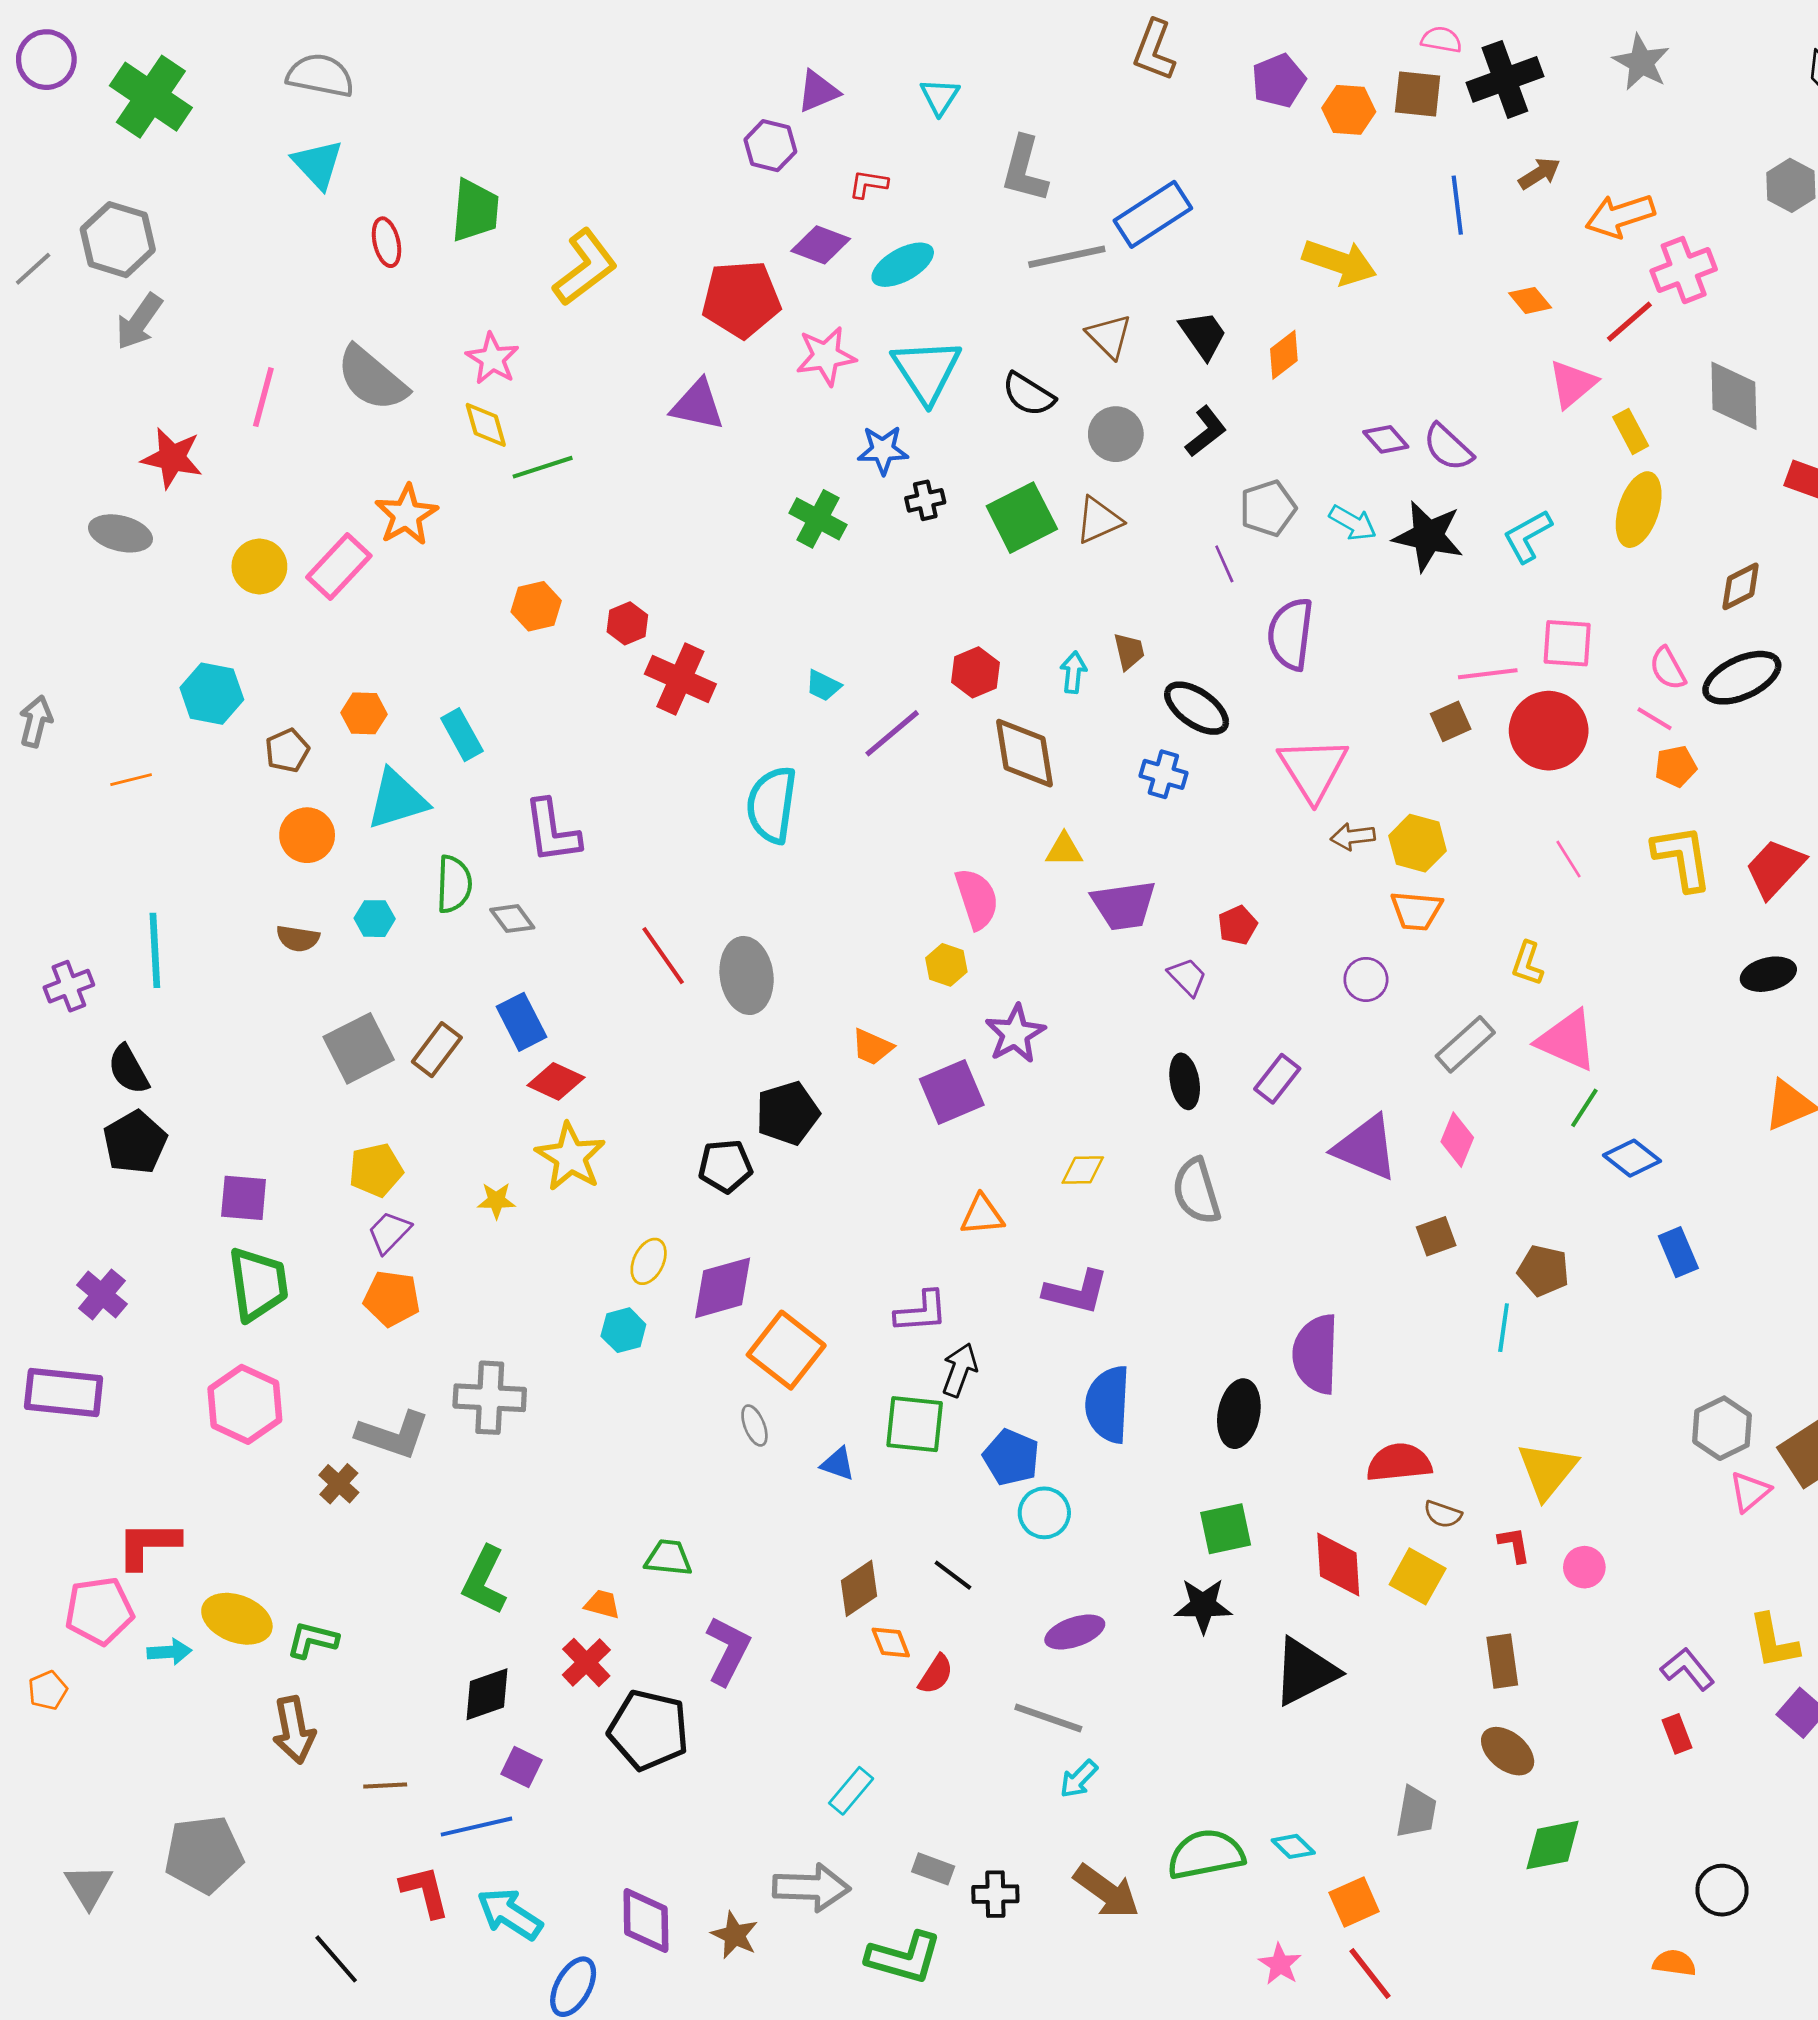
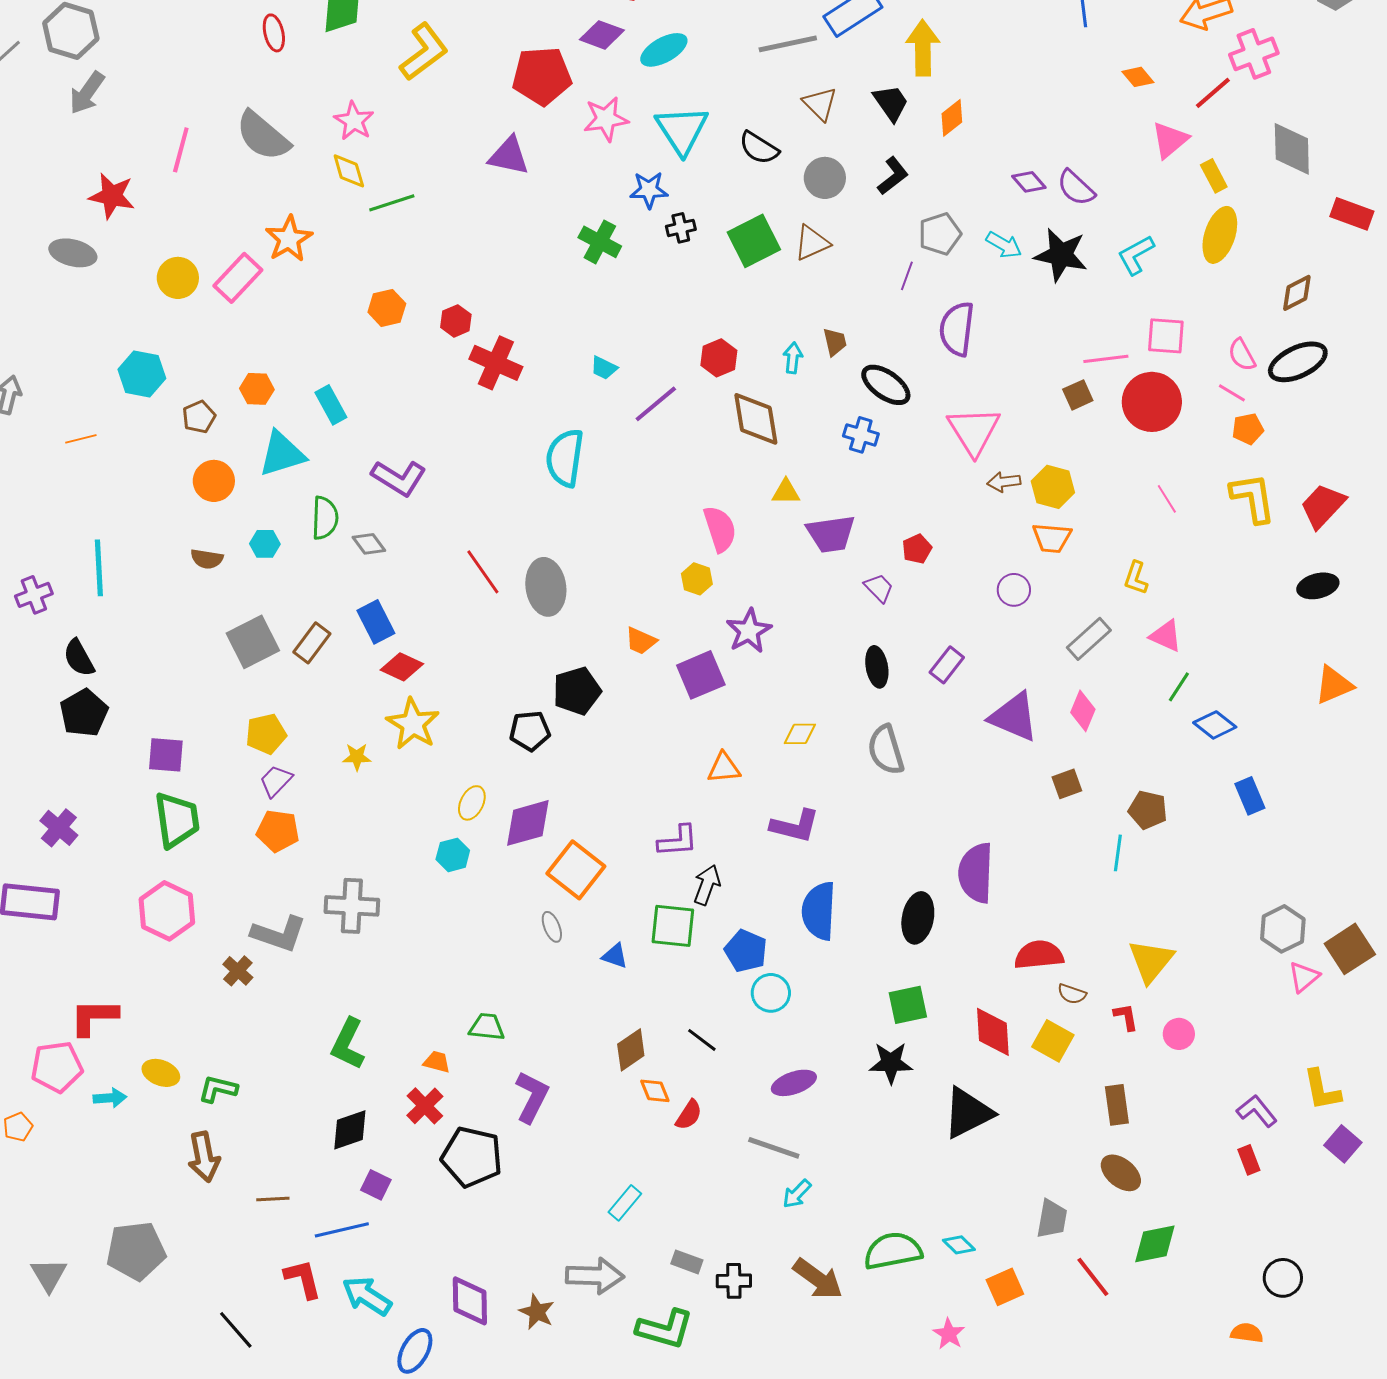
yellow arrow: (1339, 262) -> (923, 48), moved, turned -110
purple line: (1224, 564) -> (907, 276), turned 44
purple L-shape: (552, 831) -> (399, 478), turned -50
pink triangle: (1567, 1040) -> (1166, 636), size x0.7
yellow ellipse: (237, 1619) -> (161, 1073), size x0.7
red line: (1370, 1973) -> (1093, 1277), moved

